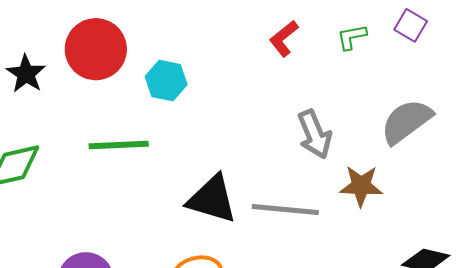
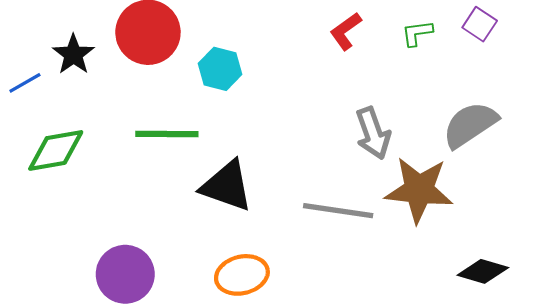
brown star: (361, 186) -> (419, 190), size x1.5
black triangle: (212, 199) -> (227, 186), moved

